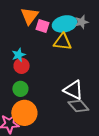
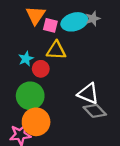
yellow triangle: (63, 42) -> (56, 50), moved
red circle: (22, 66) -> (41, 69), moved
green circle: (20, 89) -> (30, 96), size x1.6

